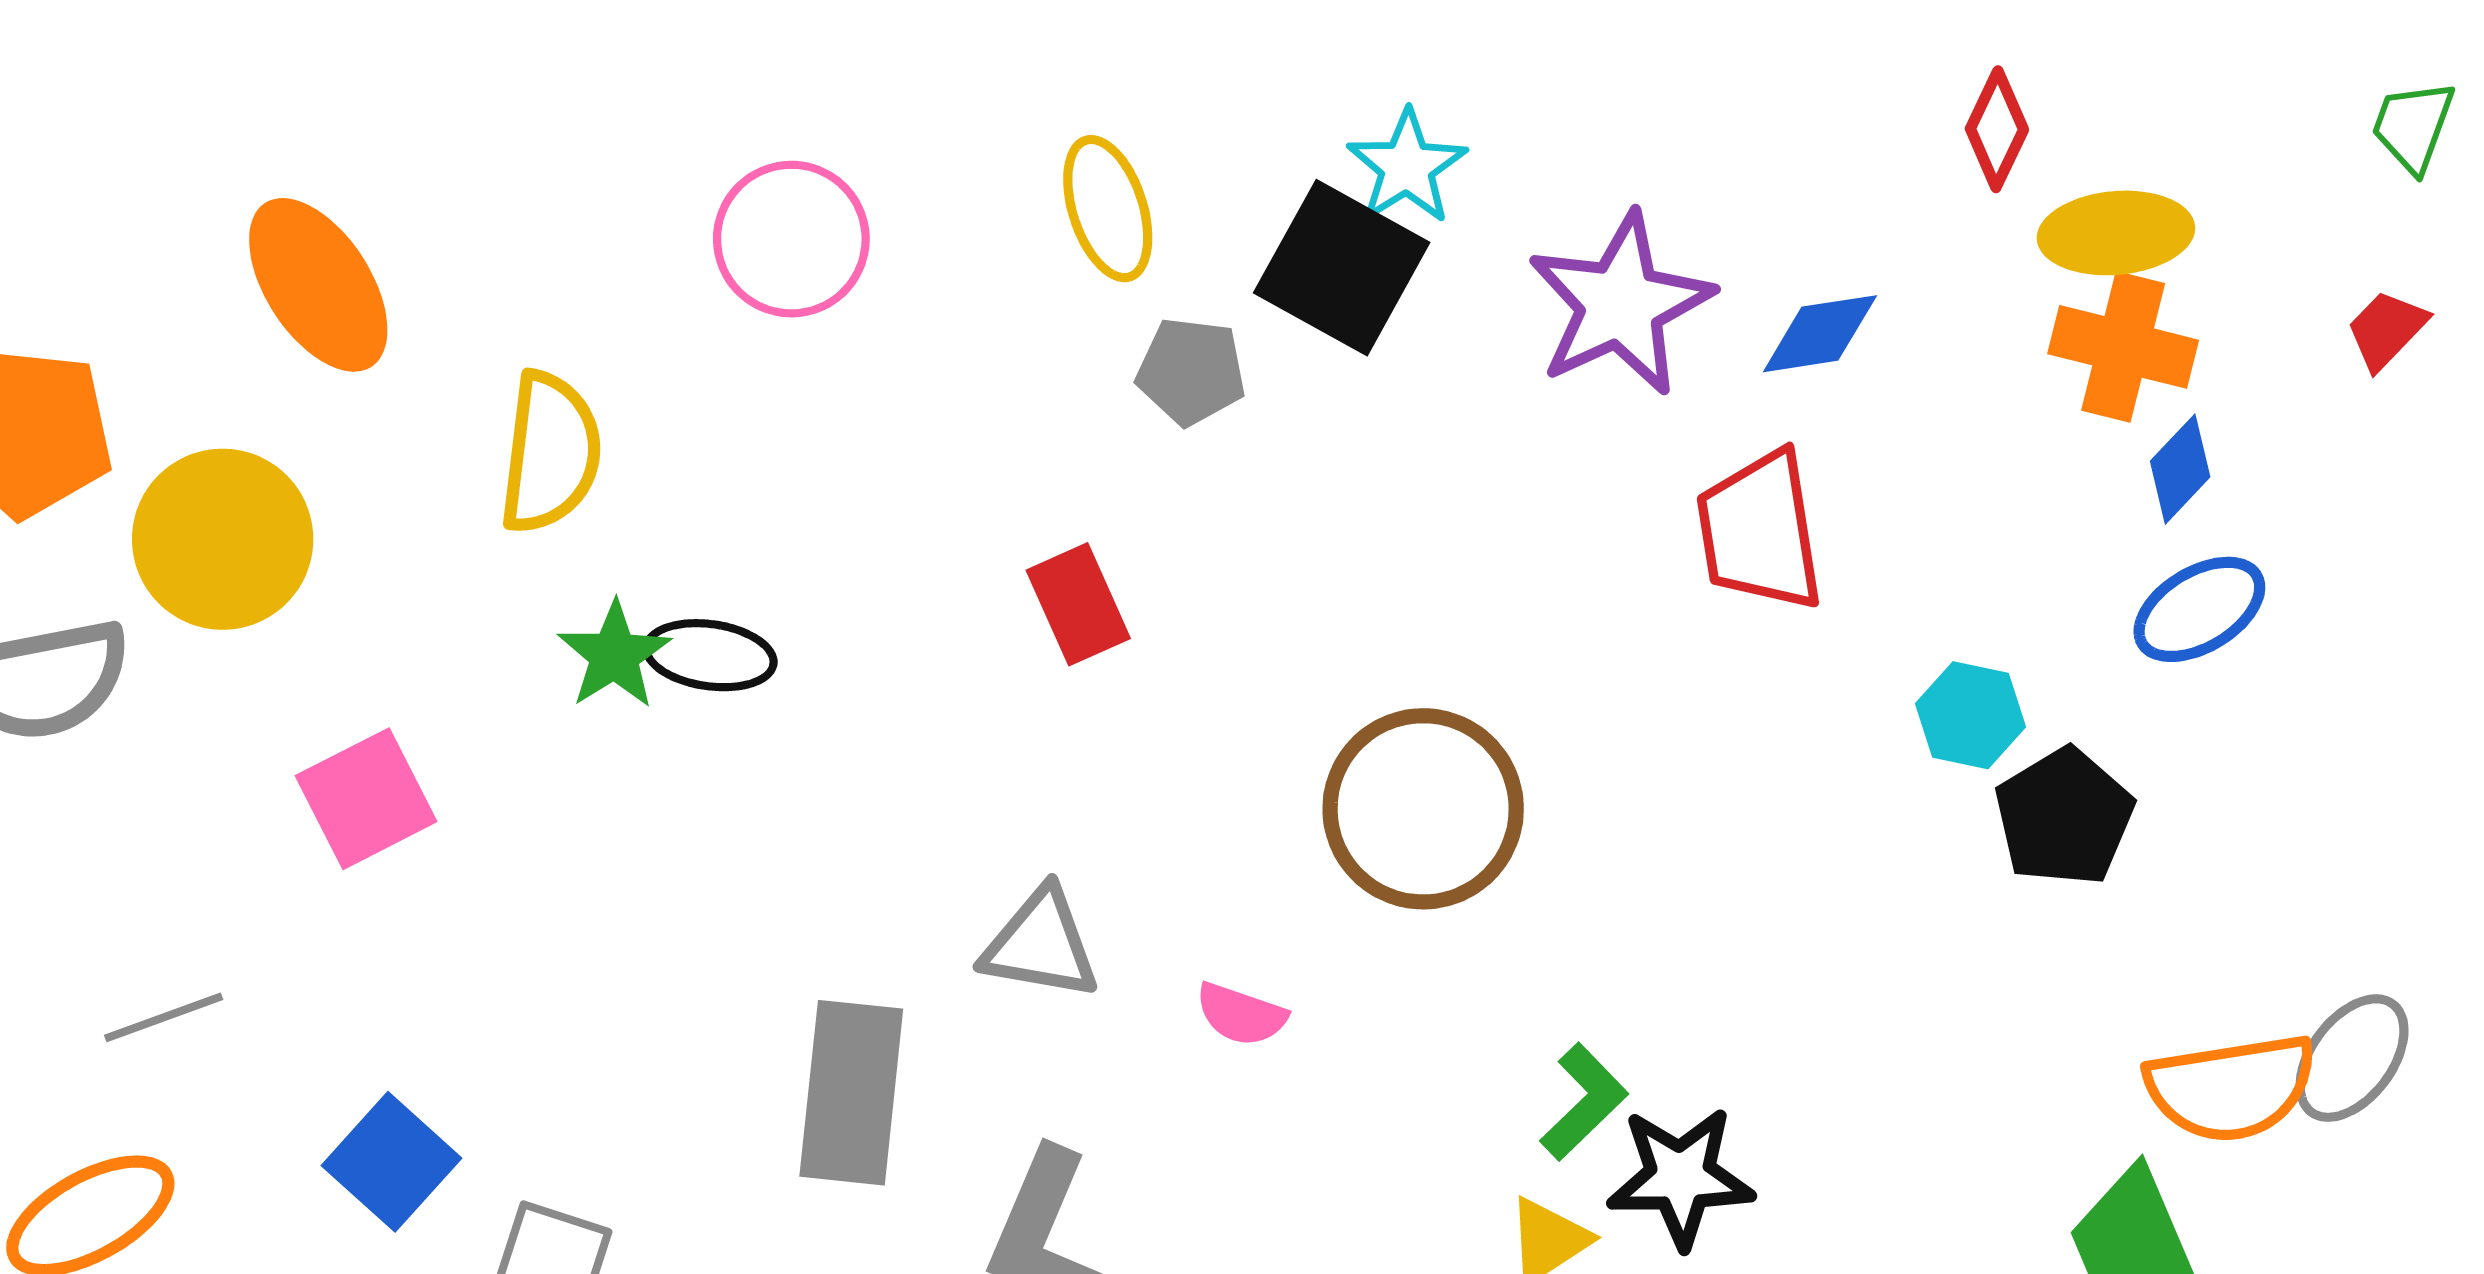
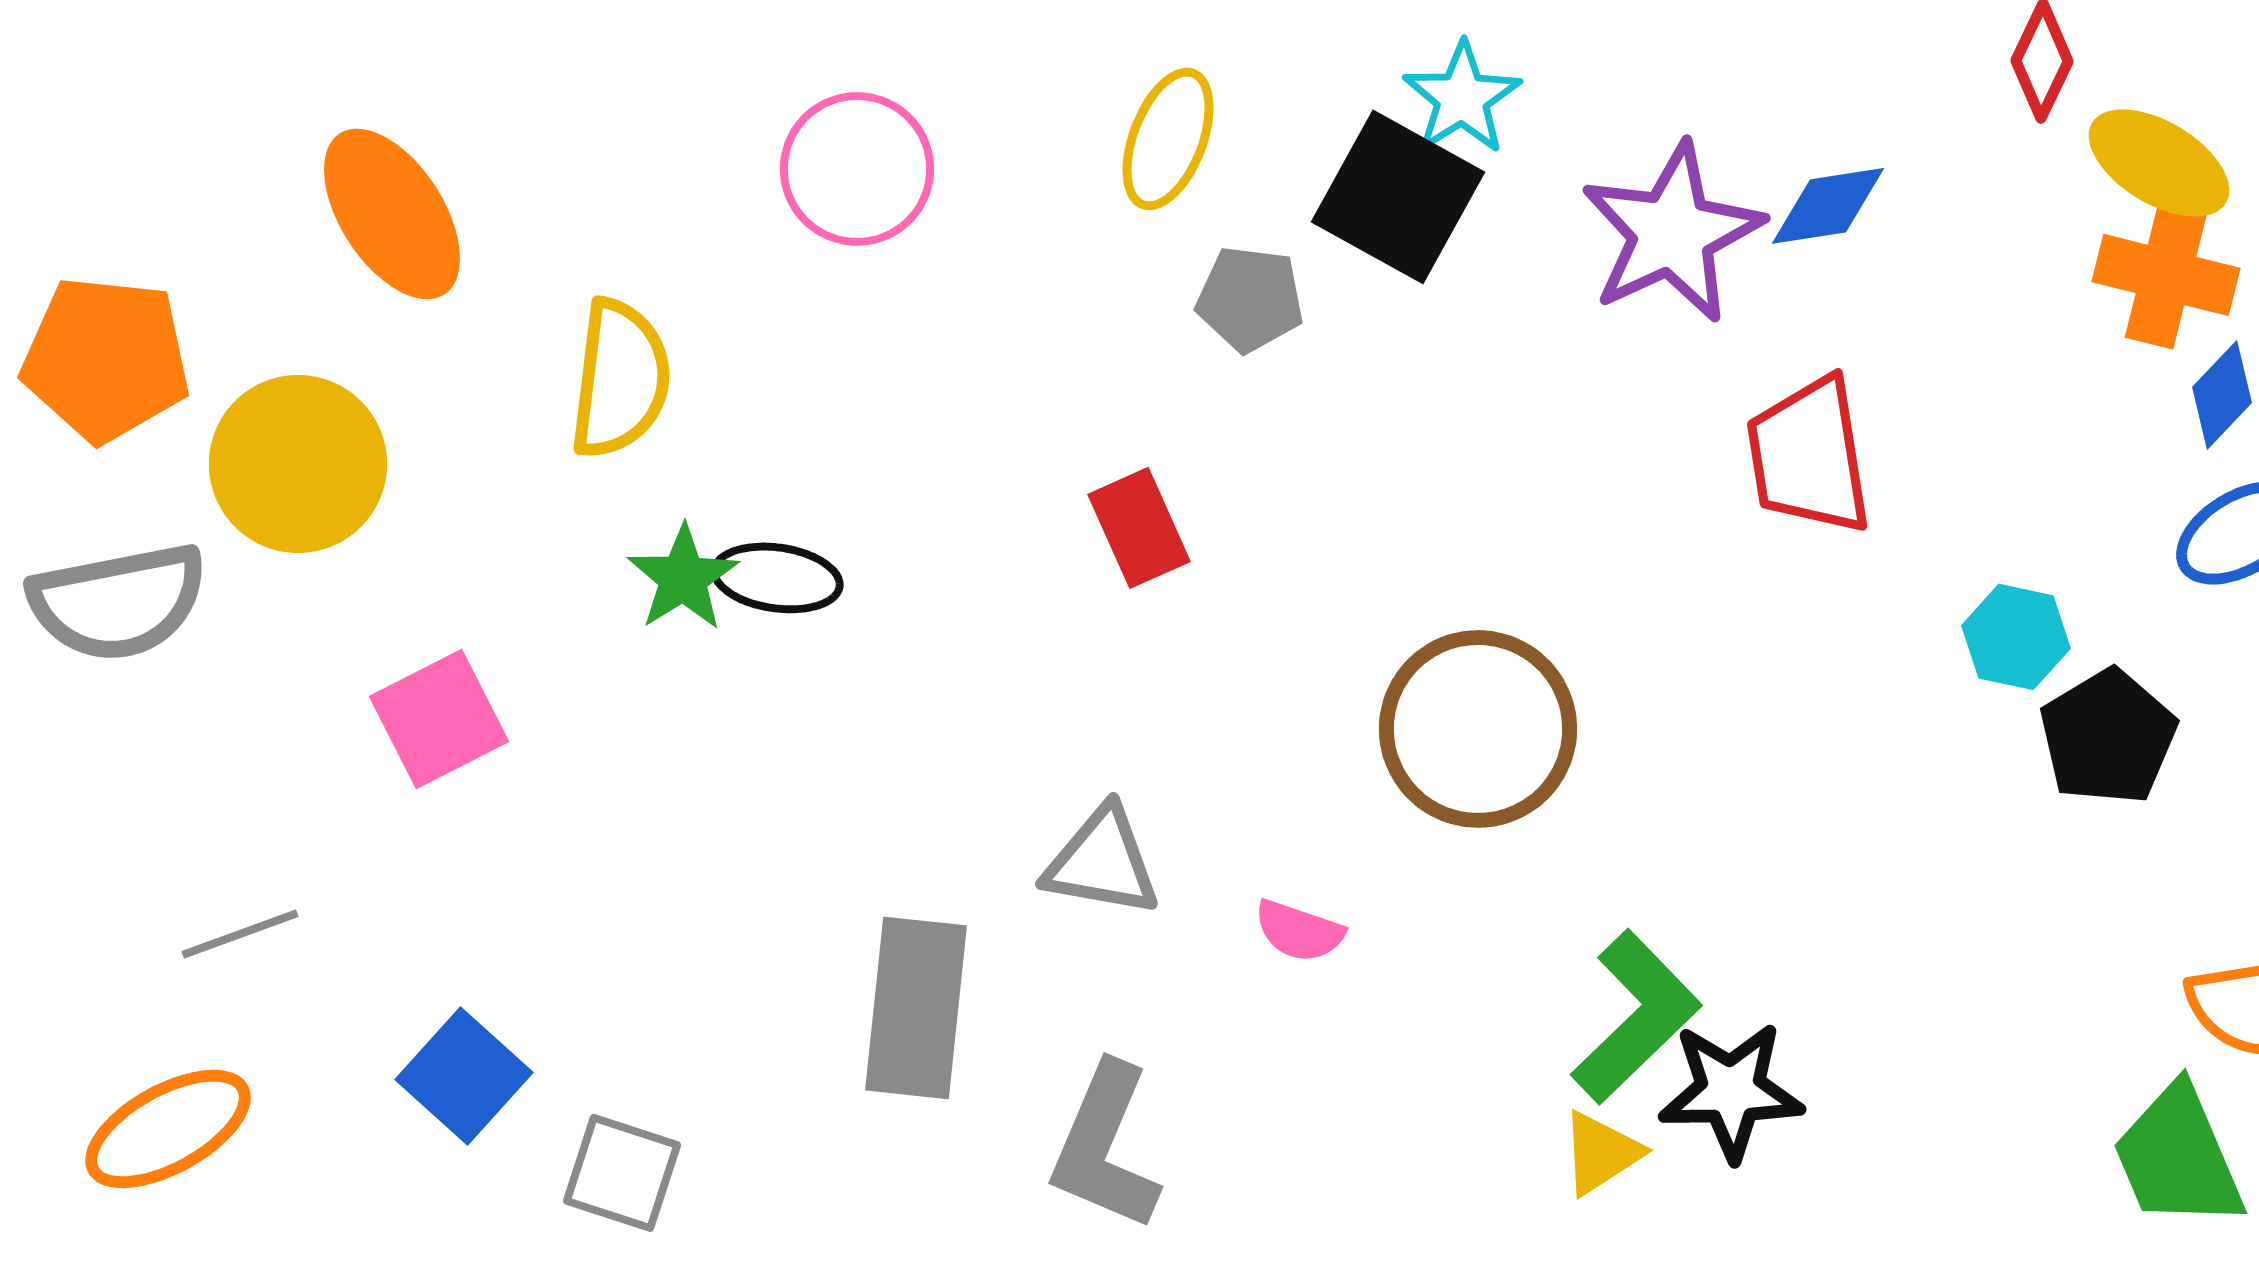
yellow ellipse: (1108, 209) -> (1168, 139), turned 39
yellow ellipse: (2116, 233) -> (2159, 163), turned 36
blue diamond: (1820, 334) -> (1828, 206), moved
green L-shape: (1584, 1102) -> (1636, 1017), size x1.5

